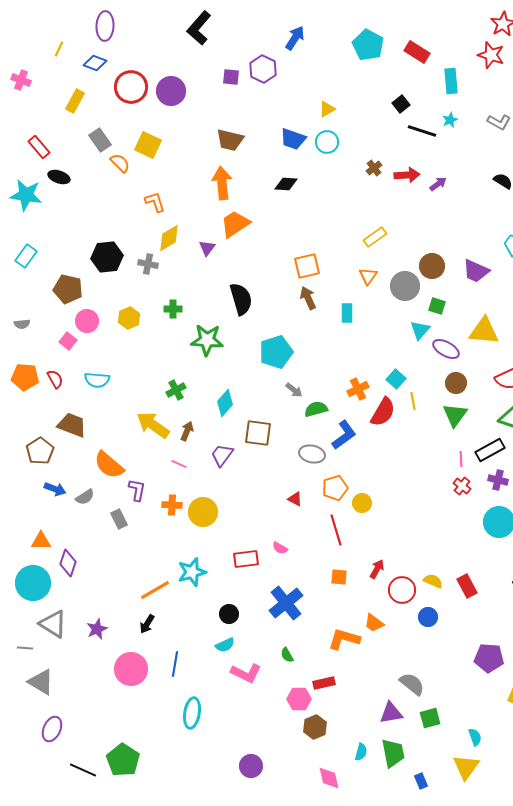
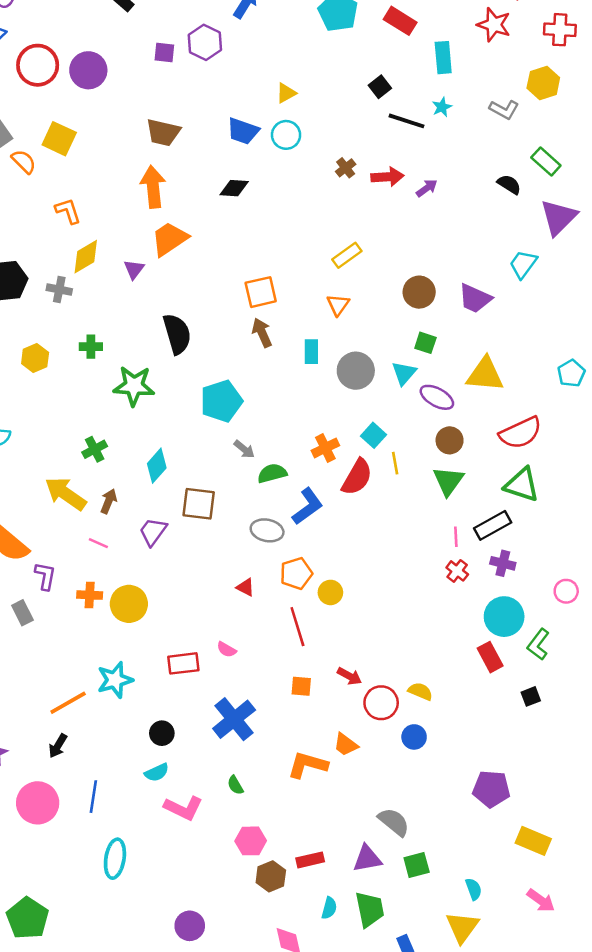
gray circle: (405, 286) -> (356, 371), moved
red arrow: (377, 569) -> (349, 676), turned 90
red rectangle: (467, 586) -> (490, 657), moved
red rectangle: (324, 683) -> (310, 860), moved

